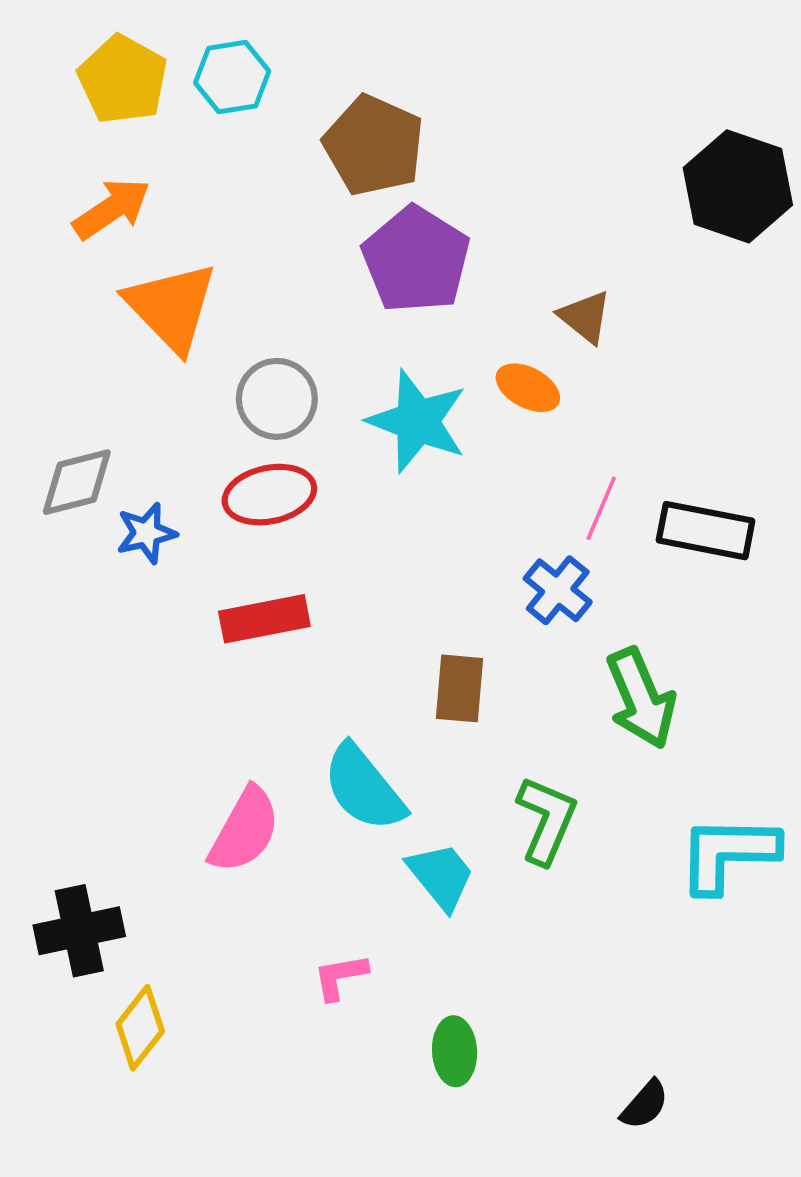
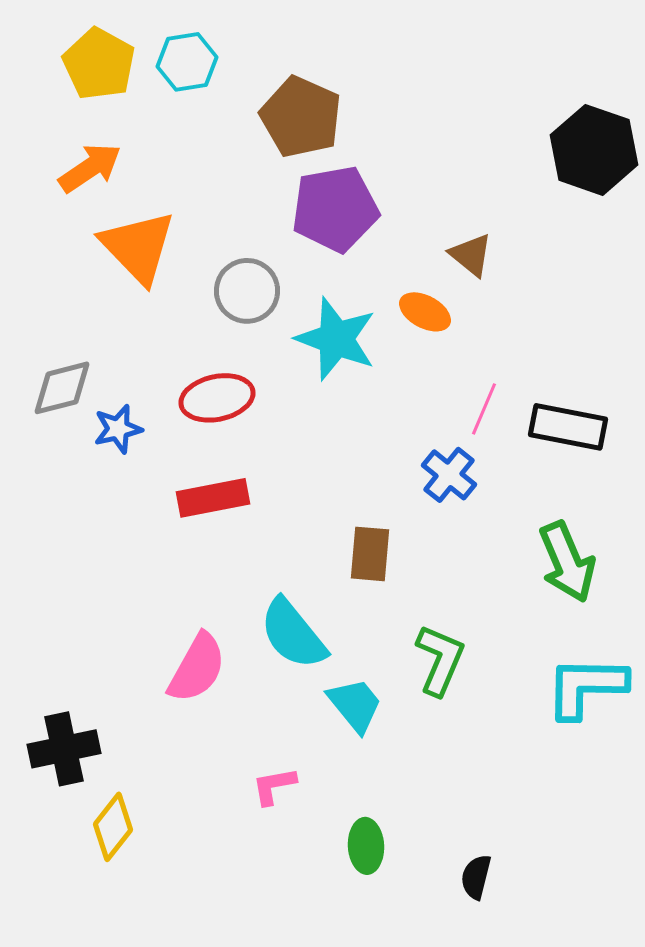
purple pentagon: (416, 260) -> (335, 209), turned 30
gray circle: (277, 399) -> (247, 291), moved
green arrow: (641, 698) -> (567, 562), moved
black semicircle: (645, 1105) -> (476, 877), moved, turned 153

